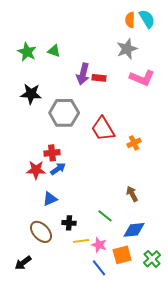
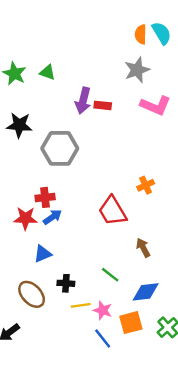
red trapezoid: (103, 129) -> (113, 211), moved

